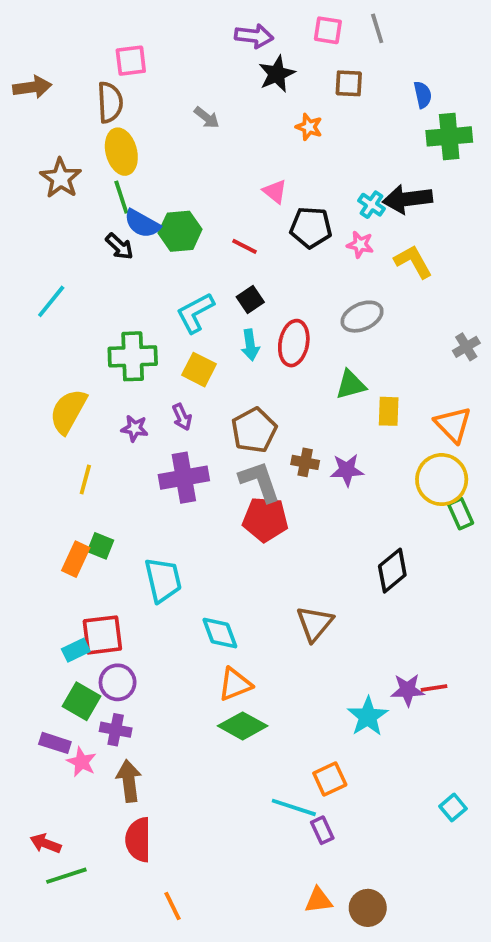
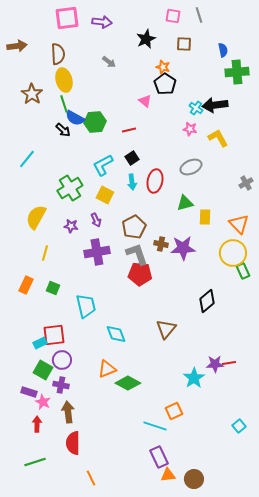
purple arrow: (254, 36) -> (102, 22), moved
pink square: (131, 61) -> (67, 18), moved, size x1.4
black pentagon: (311, 227) -> (165, 84), moved, turned 30
red line: (245, 246) -> (129, 130), turned -40
green cross: (133, 356) -> (70, 188), turned -30
purple star: (347, 470) -> (183, 248), size x1.4
orange rectangle: (76, 559) -> (26, 285), moved
orange triangle: (235, 684) -> (107, 369), moved
purple rectangle: (322, 830) -> (159, 457), moved, size x1.5
red arrow: (45, 843) -> (37, 424), moved, turned 70

